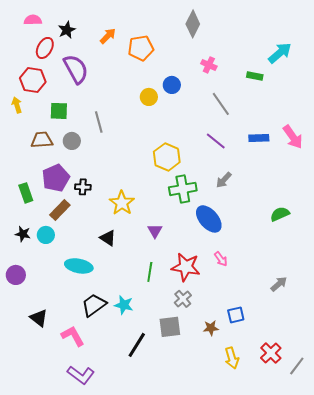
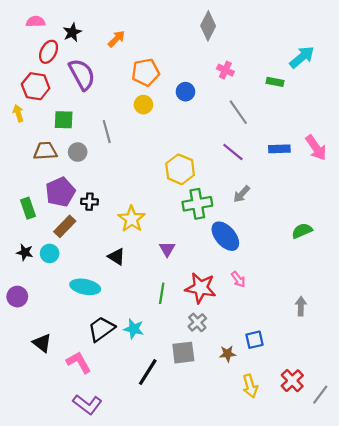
orange pentagon: (141, 48) -> (146, 72), moved
yellow circle: (149, 97) -> (143, 105), moved
gray arrow: (279, 284) -> (301, 306), turned -48

